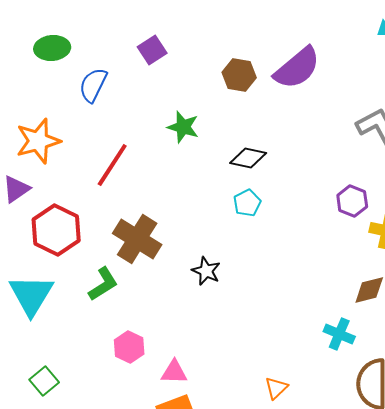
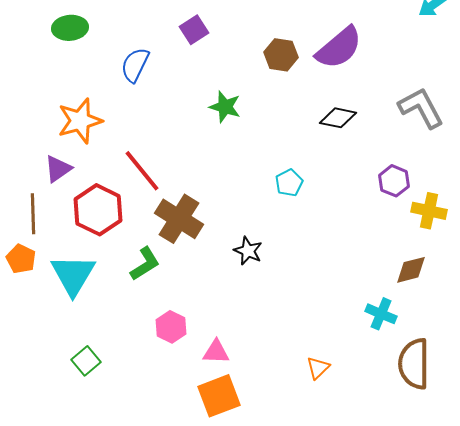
green ellipse: (52, 48) -> (70, 28), moved
black diamond: (248, 158) -> (338, 118), moved
red line: (112, 165) -> (142, 171), moved, turned -72

